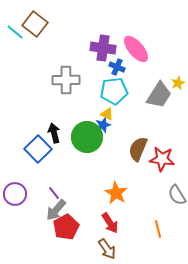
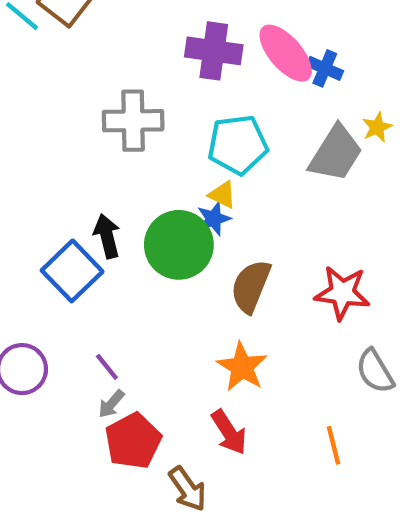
blue cross: (117, 67) -> (325, 68), moved
brown semicircle: (138, 149) -> (251, 286), moved
gray arrow: (56, 210) -> (111, 404), size x0.6
brown arrow: (107, 249) -> (188, 489), moved

